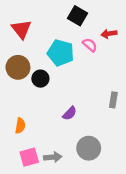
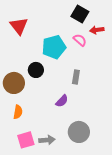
black square: (77, 16) -> (80, 14), moved
cyan pentagon: (61, 53) -> (54, 47), turned -30
brown circle: (18, 67) -> (14, 83), moved
gray rectangle: (113, 100) -> (76, 77), moved

